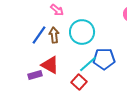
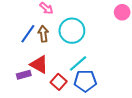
blue pentagon: (104, 59) -> (85, 81), moved
red square: (79, 82) -> (59, 82), moved

